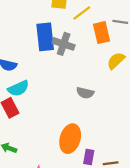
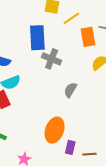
gray cross: (64, 44) -> (52, 59), moved
gray semicircle: (85, 93) -> (70, 90), turned 105

